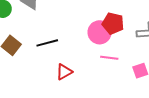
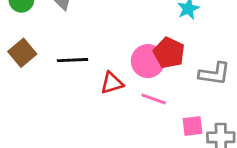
red triangle: (64, 72) -> (112, 83), moved

